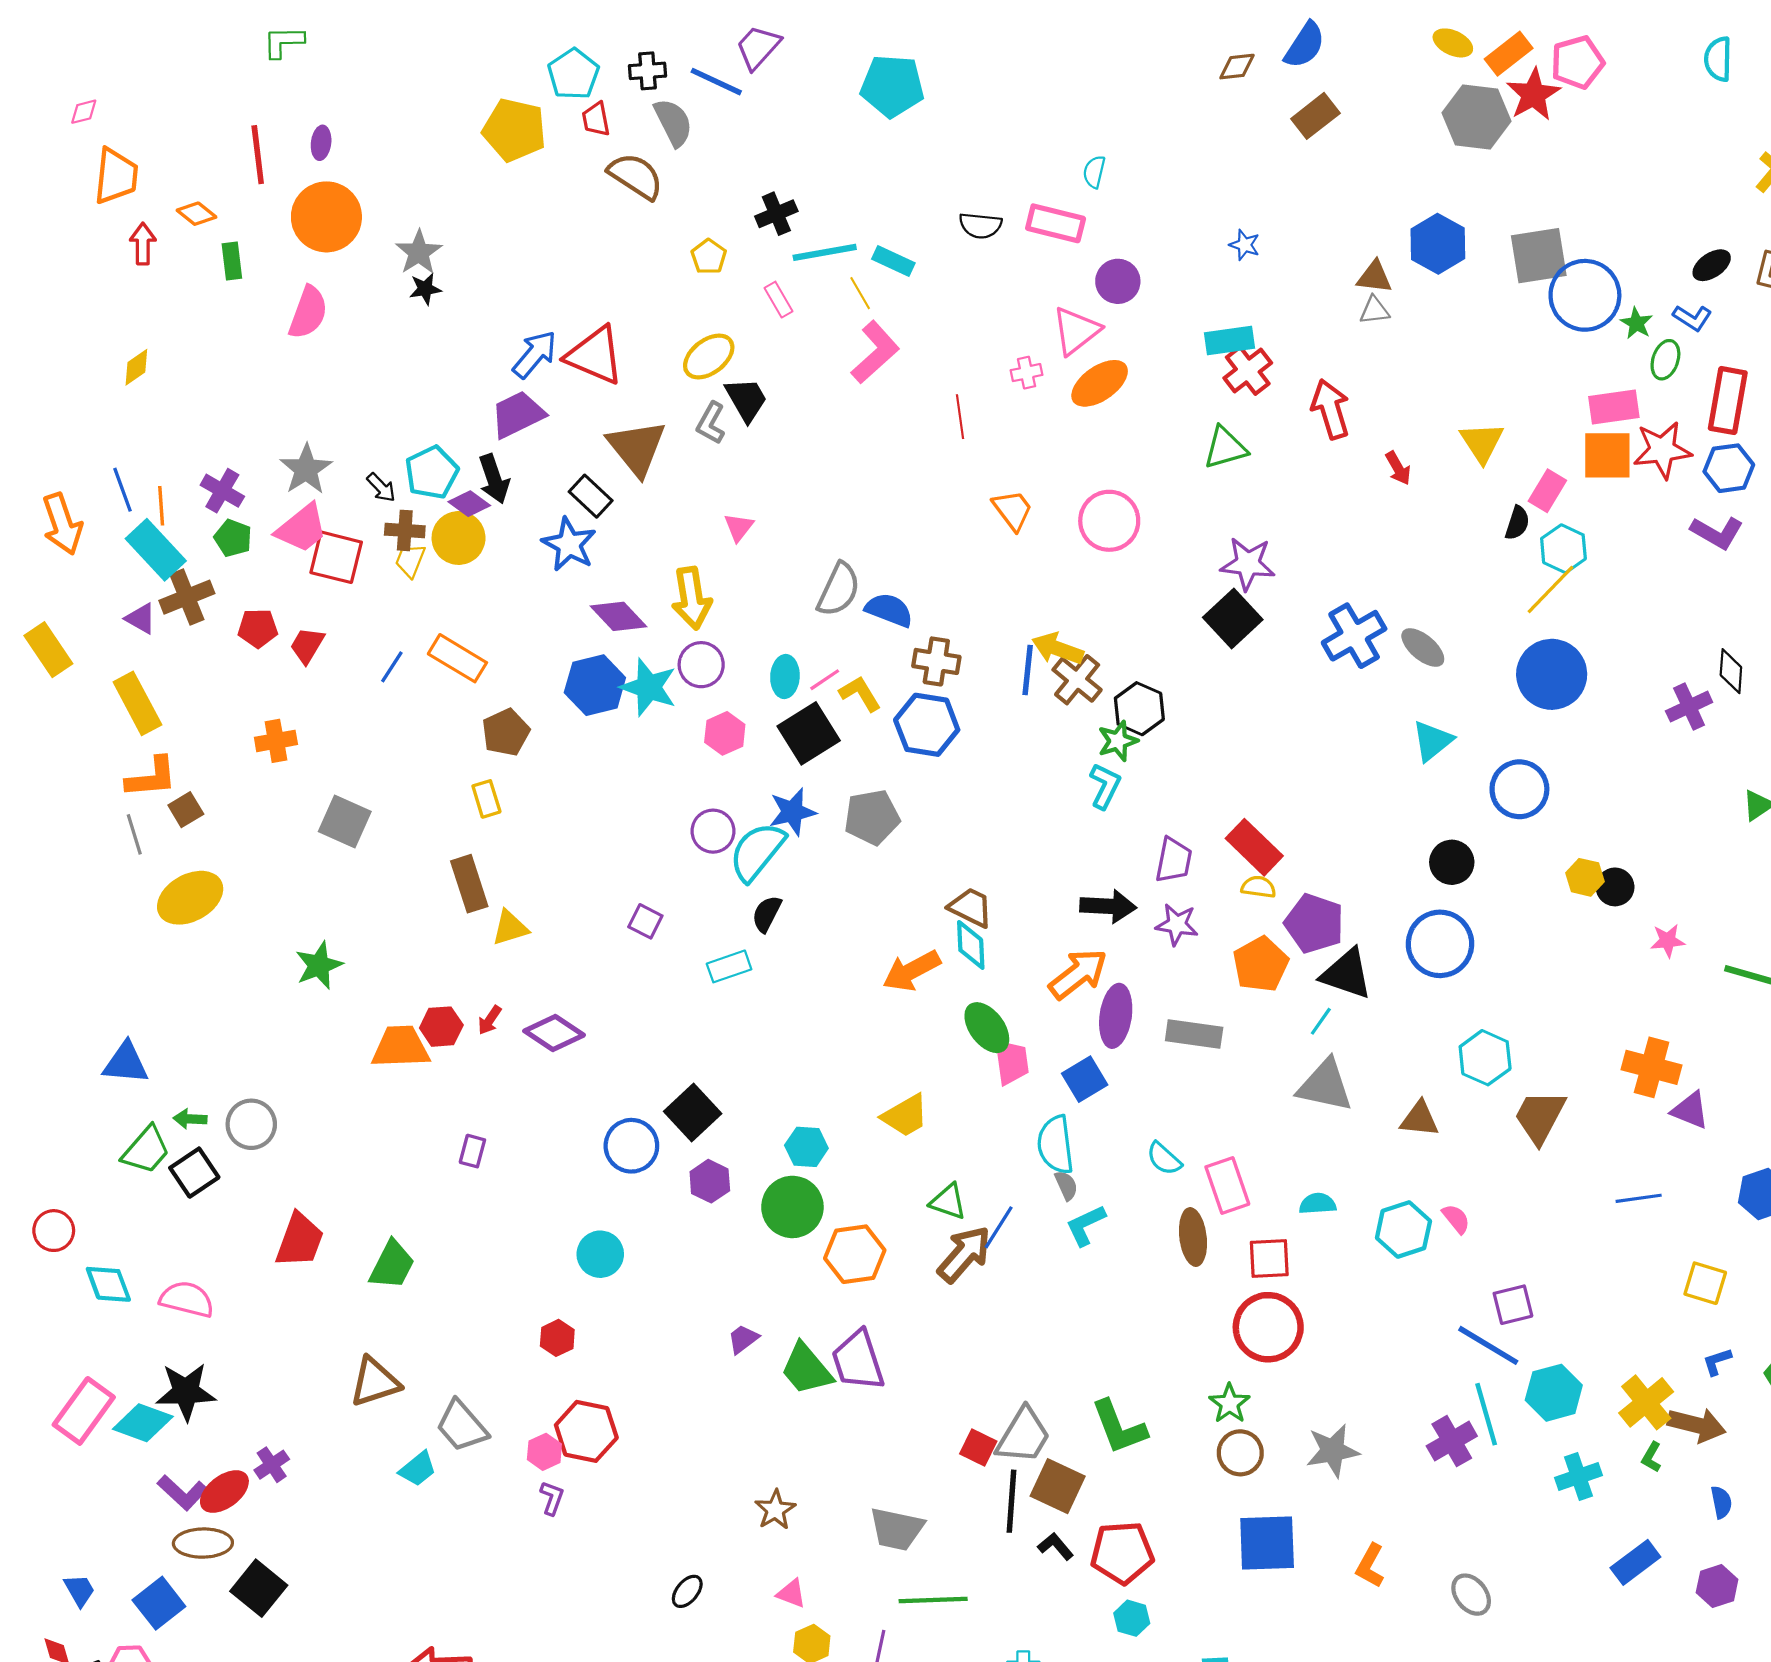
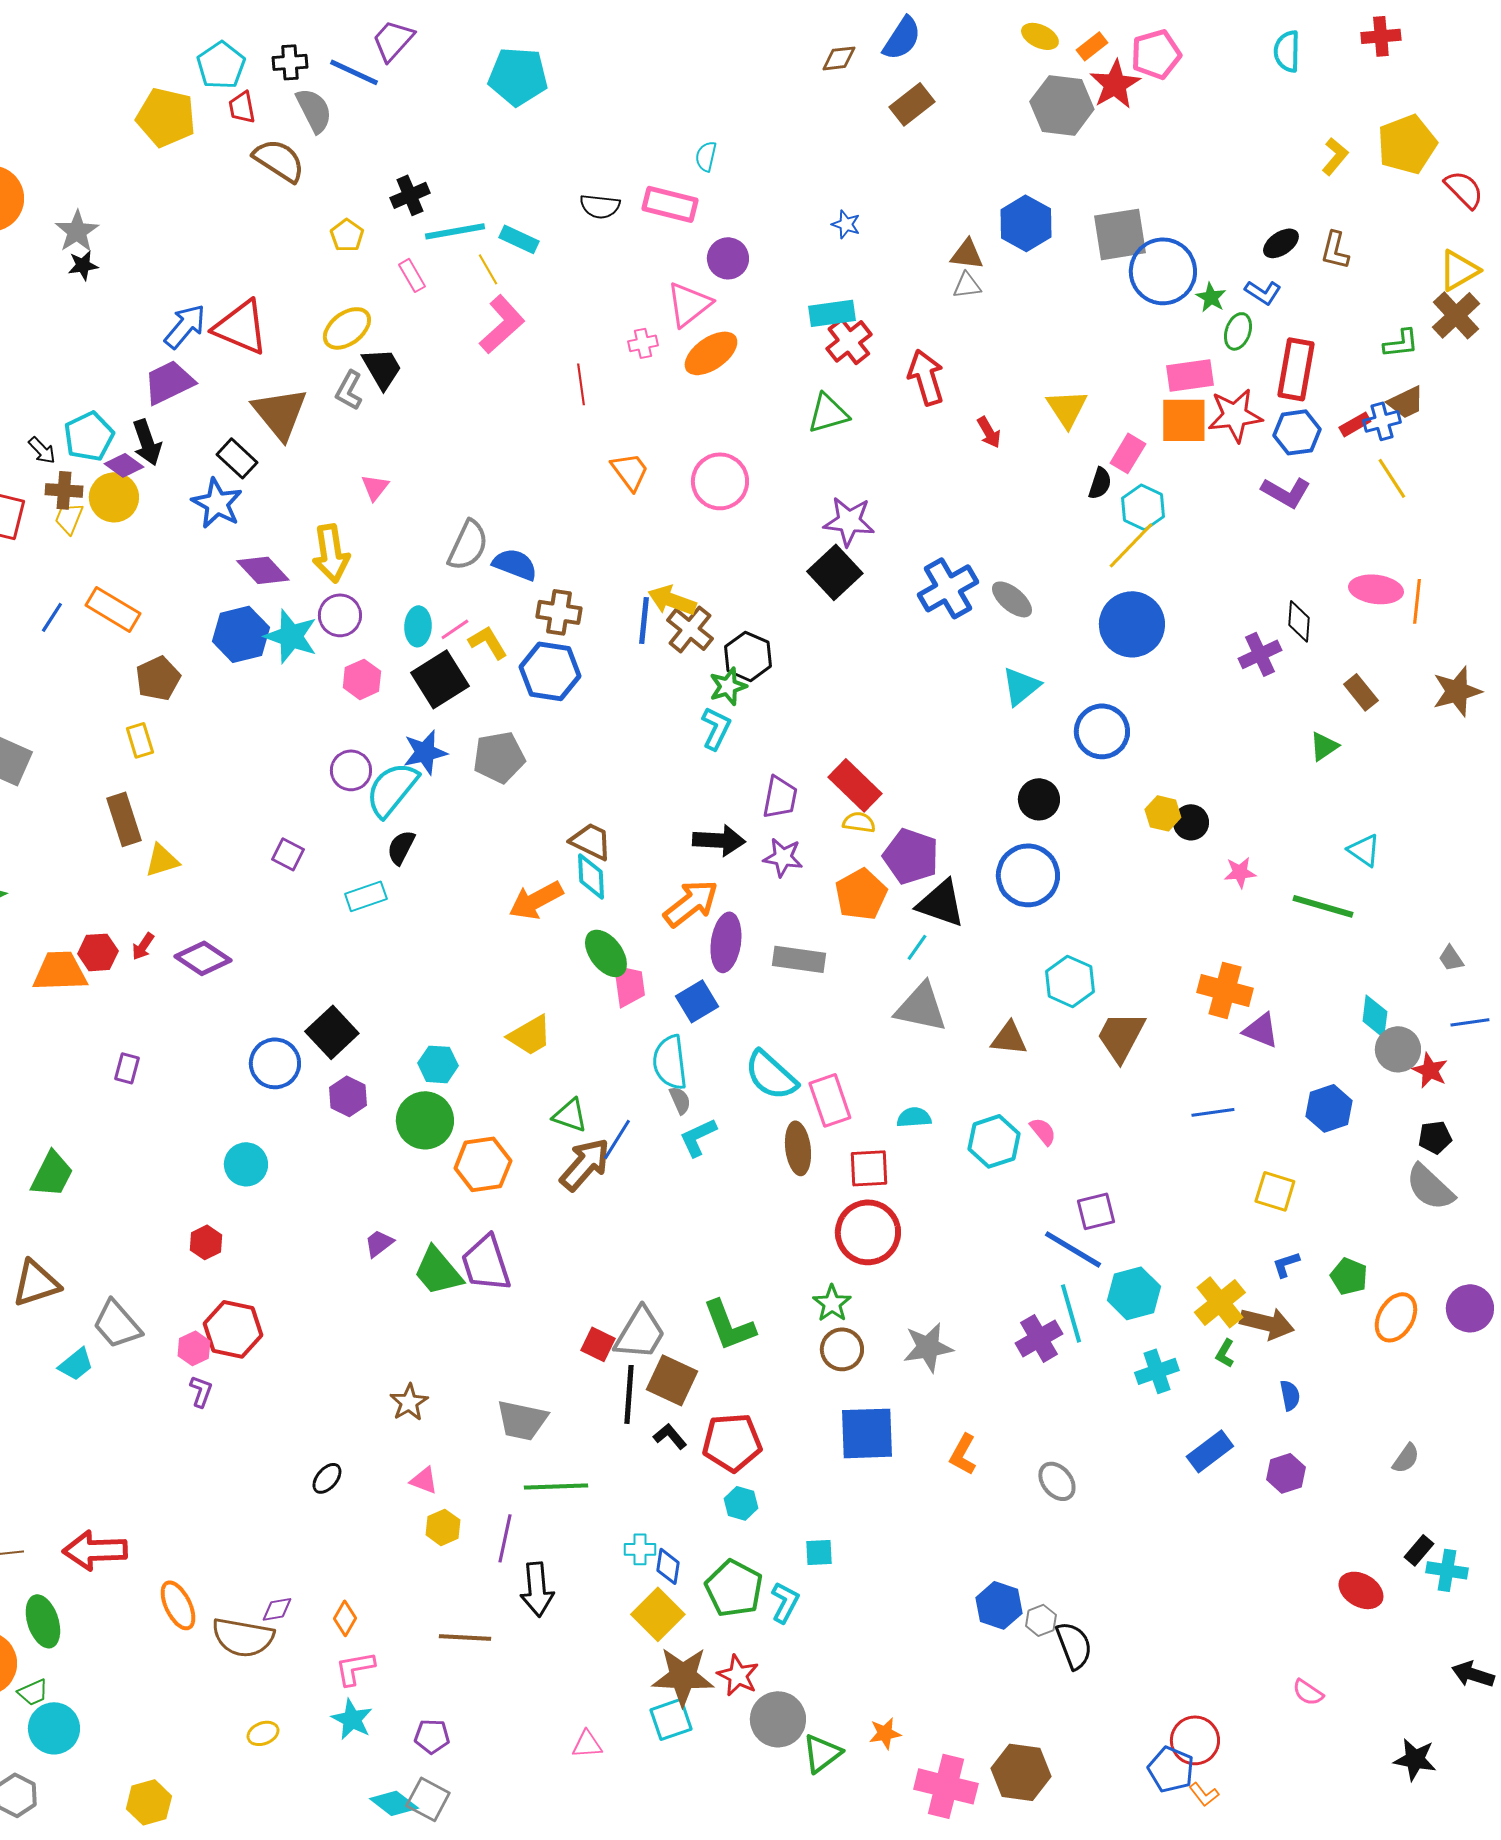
orange rectangle: (1509, 54) -> (1092, 46), size x0.7
cyan semicircle: (1164, 1159) -> (771, 1075), size x1.6

